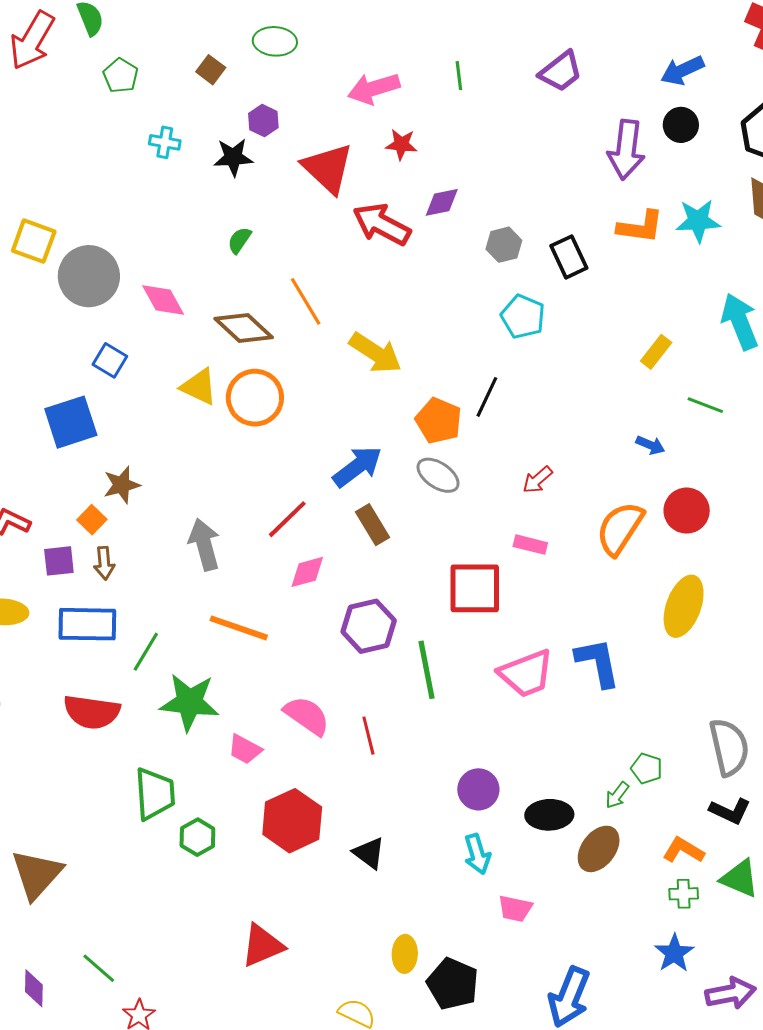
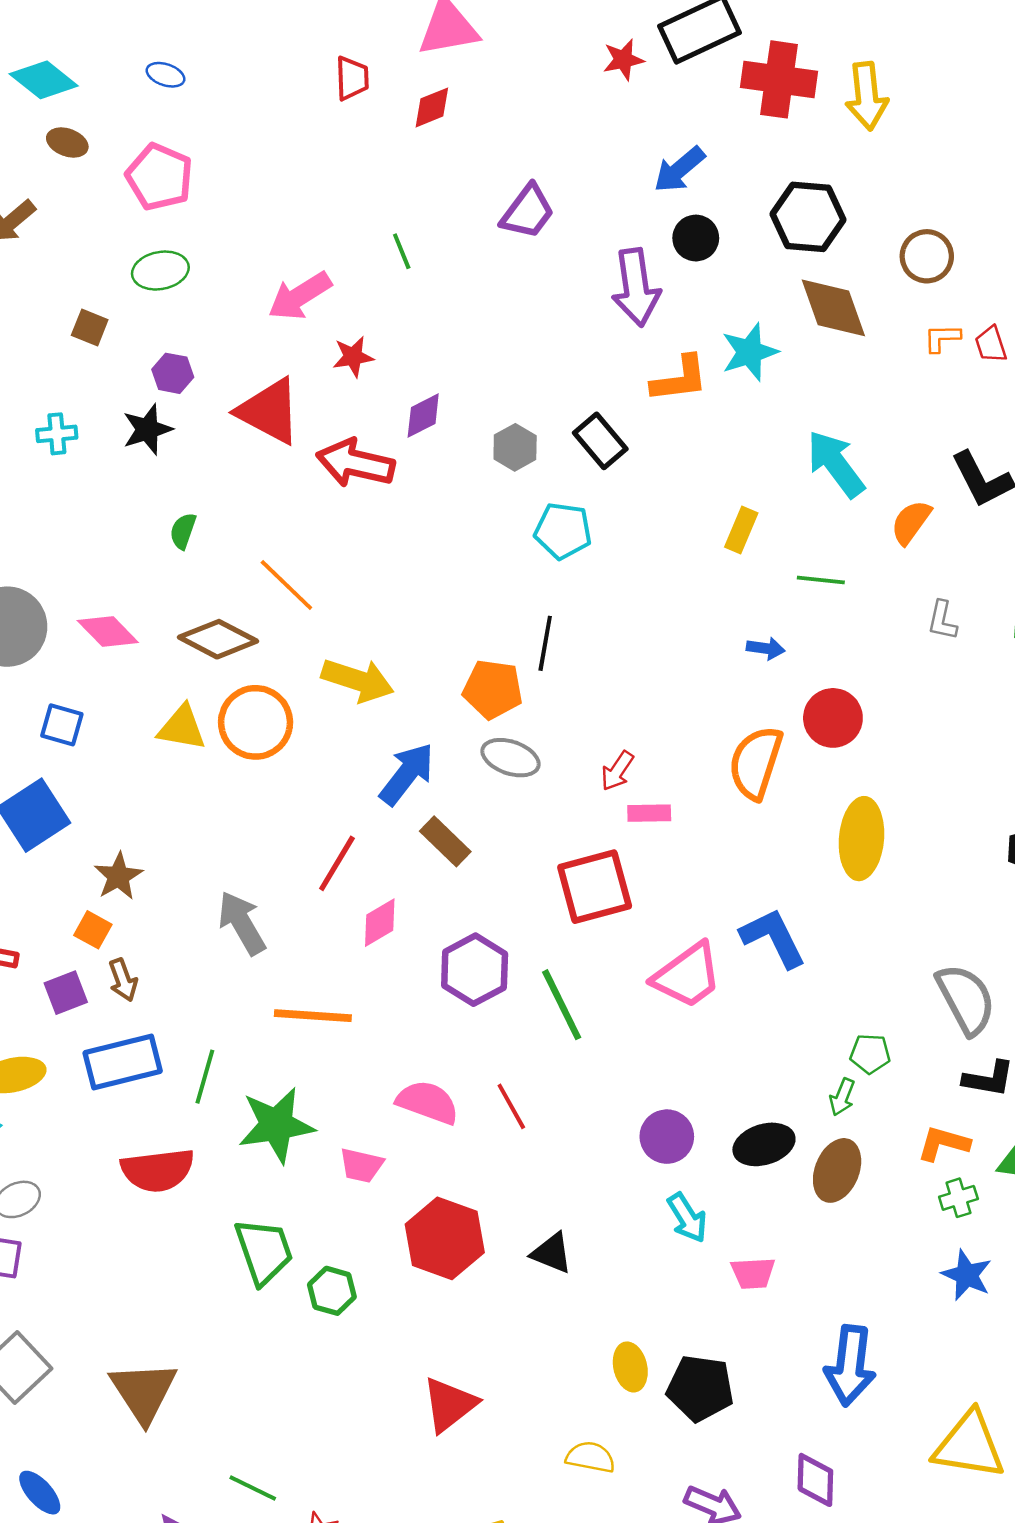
yellow arrow: (375, 353) -> (358, 680), moved
red arrow: (538, 480) -> (617, 771), moved

